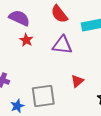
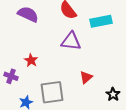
red star: (26, 40) -> (31, 60), moved

